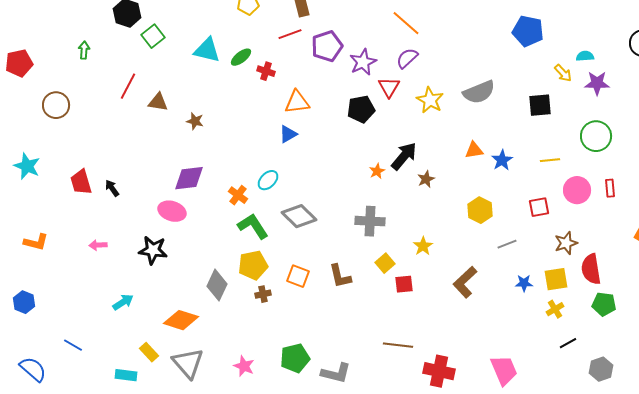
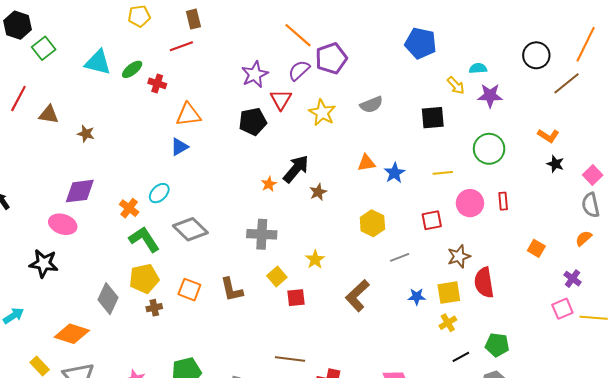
purple pentagon: (327, 46) -> (331, 58), moved
gray semicircle: (479, 92) -> (371, 105), size x0.7
green pentagon: (604, 304) -> (497, 345), moved

